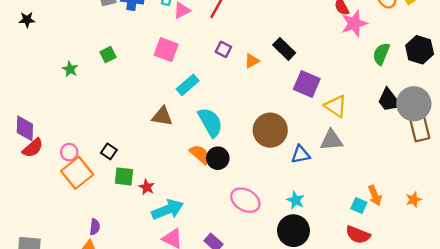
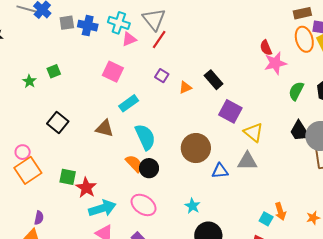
green square: (108, 55) -> (54, 71), moved
black square: (109, 151) -> (58, 122), moved, size x1.5
red star: (147, 187) -> (86, 188), size x1.5
pink ellipse: (245, 200) -> (144, 205), moved
cyan star: (296, 200) -> (193, 206), moved

